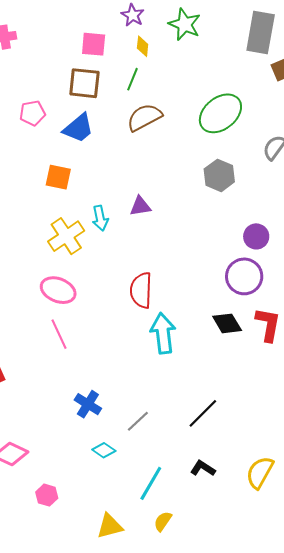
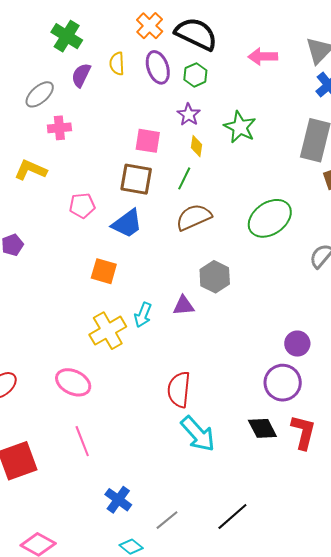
gray hexagon: (219, 175) -> (215, 277), moved
cyan arrow: (100, 218) -> (143, 315), turned 30
pink ellipse: (58, 290) -> (73, 382), moved
cyan arrow: (163, 333) -> (198, 434), turned 141
pink line: (59, 334) -> (82, 441), moved

